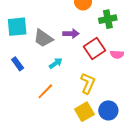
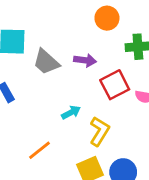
cyan arrow: (56, 63) -> (71, 112), moved
orange line: (45, 91) -> (39, 150), moved

